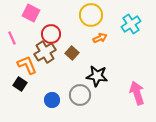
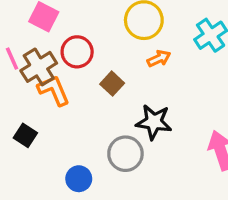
brown cross: (45, 52) -> (39, 67), moved
orange L-shape: (27, 65) -> (54, 90), moved
blue circle: (52, 100) -> (79, 179), moved

